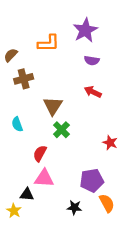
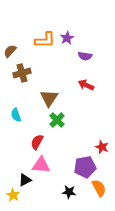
purple star: (85, 30) -> (67, 38), moved, size x0.6
red star: (110, 143) -> (102, 147), moved
black triangle: (27, 195) -> (25, 180), turned -32

